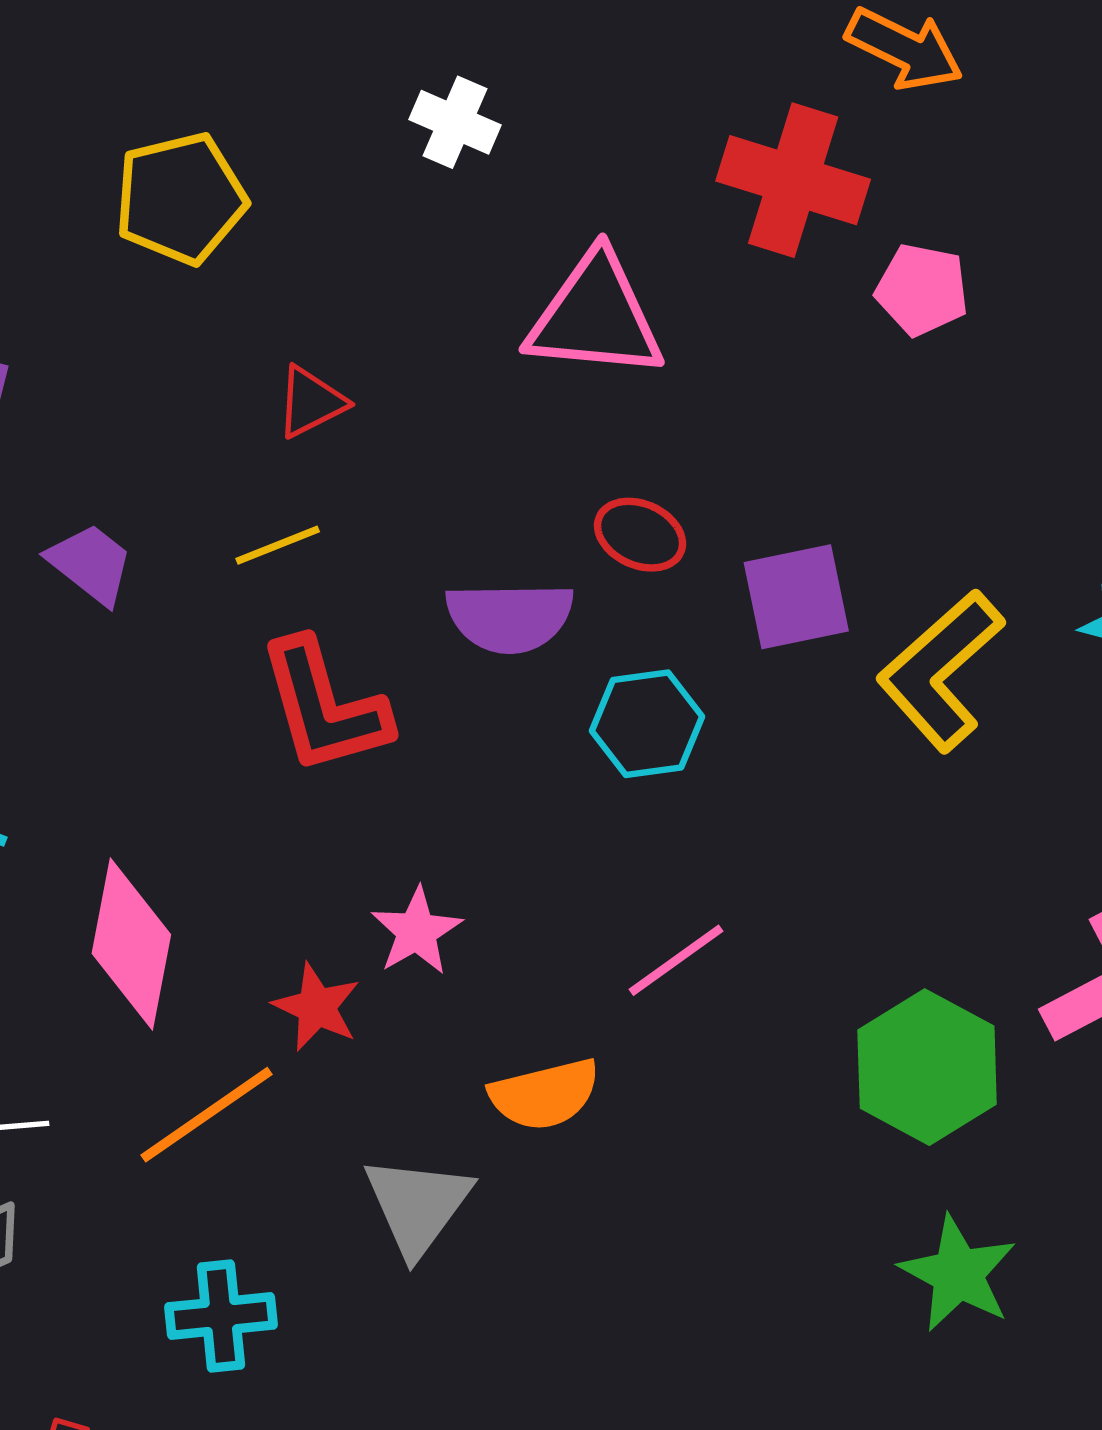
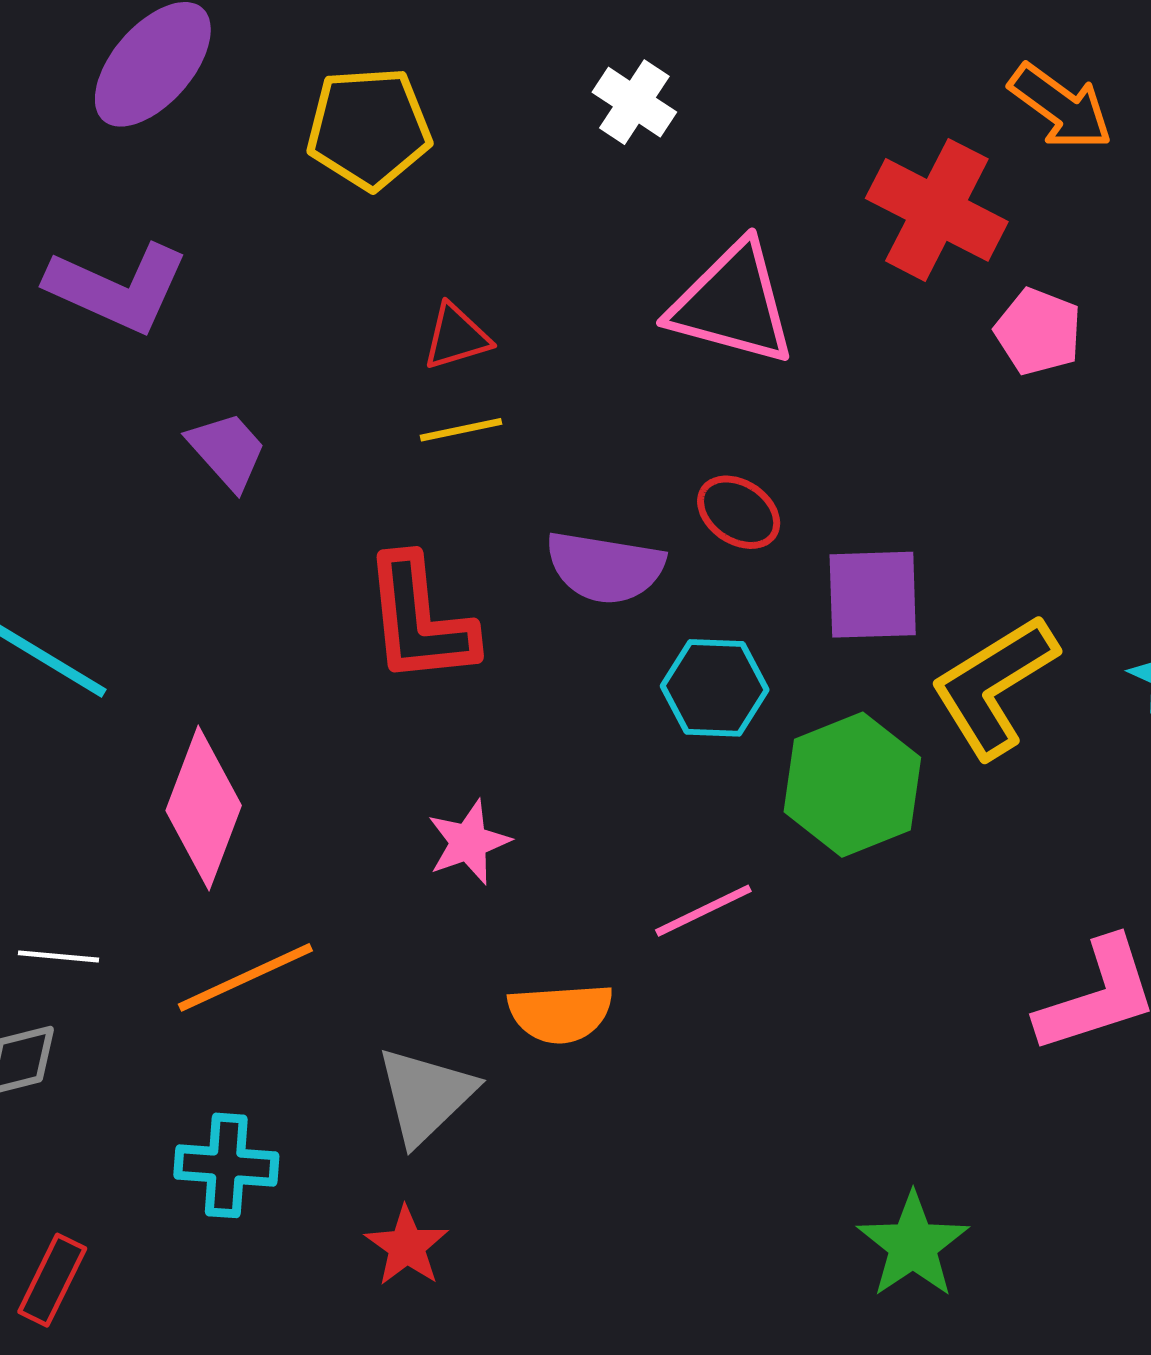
yellow line: (278, 545) -> (461, 430), moved
red star: (317, 1007) -> (407, 1246), moved
green hexagon: (927, 1067) -> (852, 785), moved

